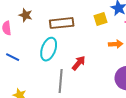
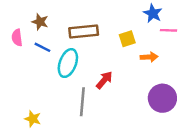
yellow square: (101, 19) -> (127, 39), moved
blue line: (13, 57) -> (42, 47), moved

